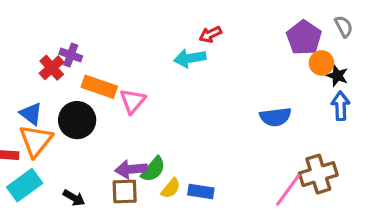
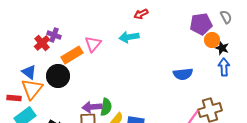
red arrow: (210, 34) -> (141, 14), moved
purple pentagon: (304, 38) -> (201, 24), turned 30
orange rectangle: (99, 87) -> (72, 55), turned -50
pink triangle: (133, 101) -> (93, 44), moved
green semicircle: (153, 169) -> (106, 107), turned -30

